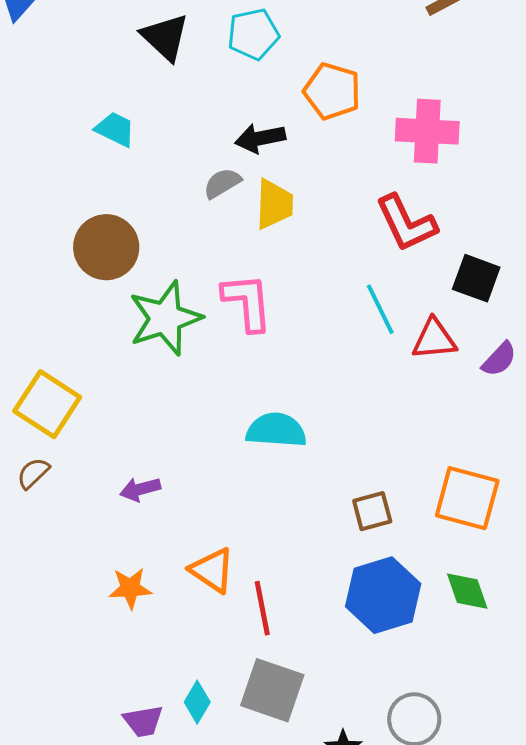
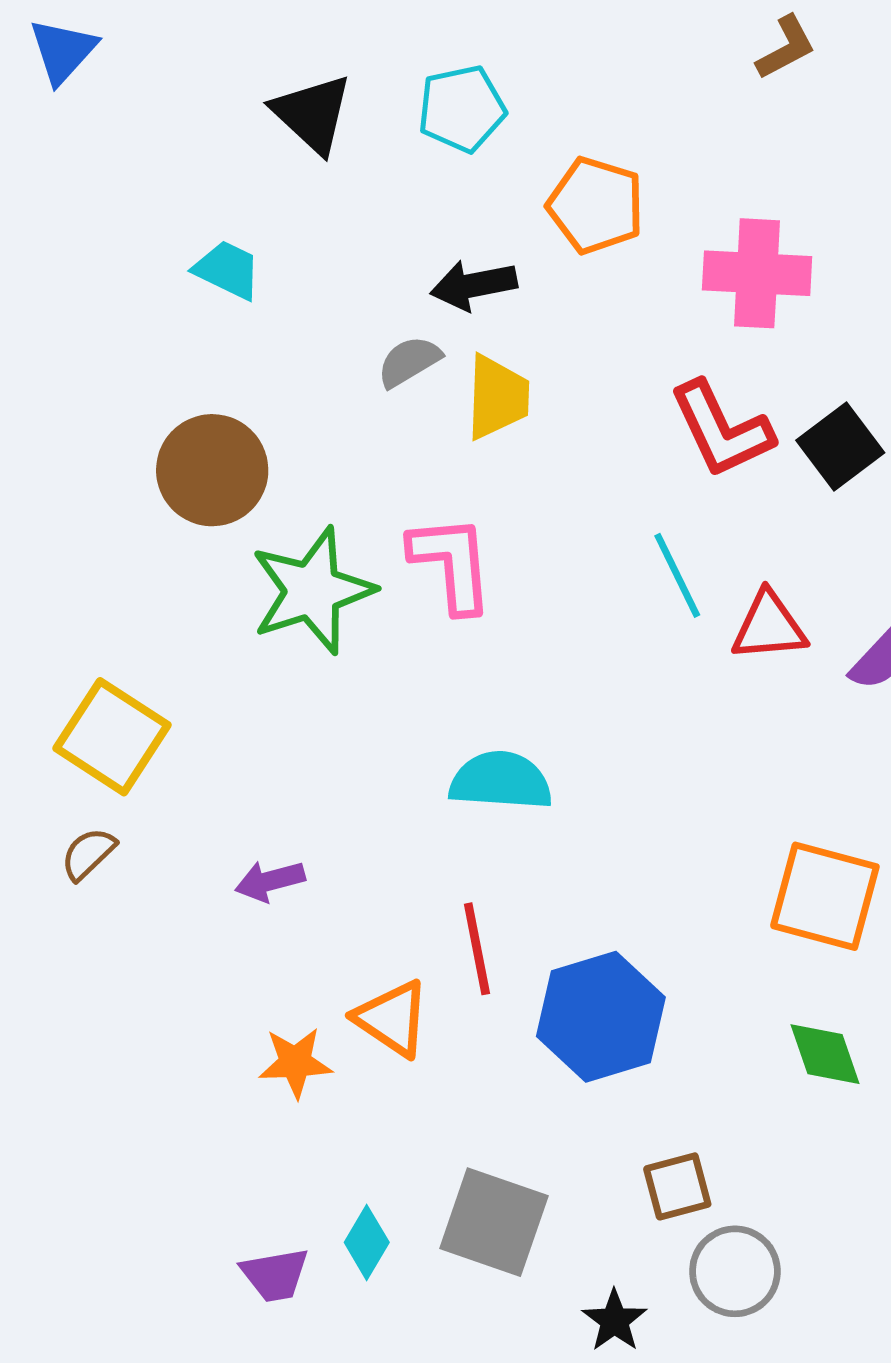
black square: (476, 278) -> (840, 446), moved, turned 33
brown square: (372, 511) -> (677, 1186), moved
orange star: (130, 588) -> (295, 1063), moved
blue hexagon: (383, 595) -> (601, 1017), moved
red line: (262, 608) -> (477, 949), moved

